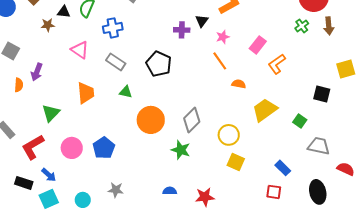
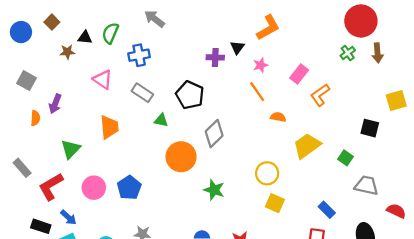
green triangle: (126, 92) -> (161, 120), moved
gray diamond: (192, 120) -> (214, 134), moved

